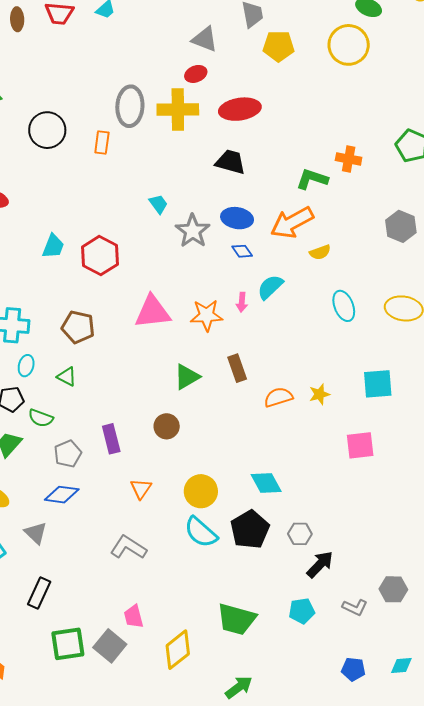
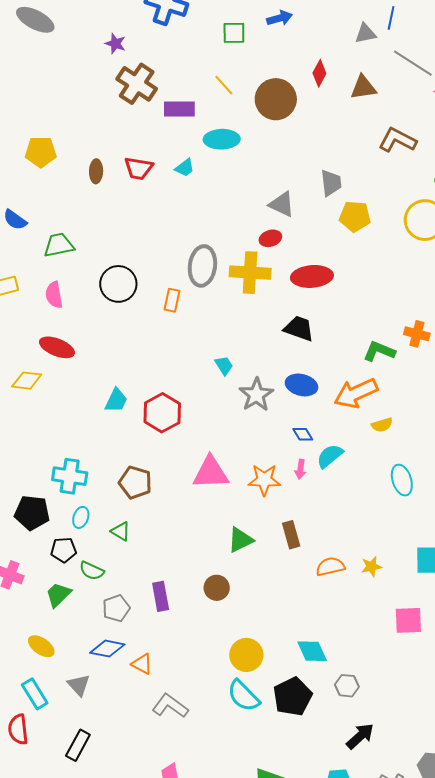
blue diamond: (242, 251) -> (303, 434), moved
orange triangle: (141, 489) -> (142, 664), moved, turned -40
gray hexagon: (300, 534) -> (347, 686), moved

